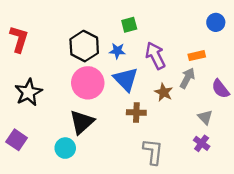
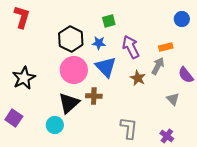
red L-shape: (19, 39) -> (22, 17), moved
brown cross: (136, 112) -> (94, 96), moved
purple cross: (202, 143) -> (167, 136), moved

